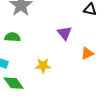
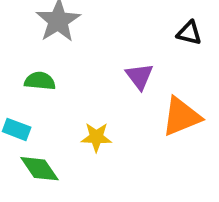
orange triangle: (87, 53) -> (181, 116), size x1.6

